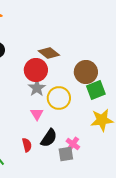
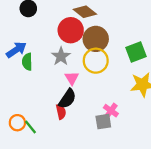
brown circle: (86, 72) -> (96, 39), moved
gray star: (37, 88) -> (61, 56), moved
black semicircle: (49, 138) -> (67, 99), moved

